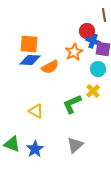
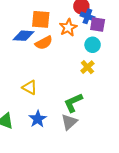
orange square: (29, 44) -> (41, 19), moved
green L-shape: (72, 104) -> (73, 103), moved
blue star: (35, 149) -> (38, 119), moved

